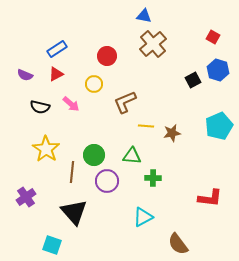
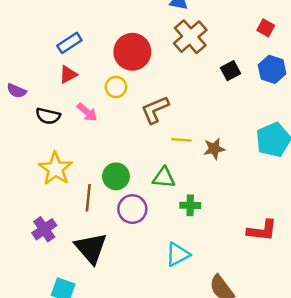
red circle: (107, 56) -> (132, 52), size x1.5
purple semicircle: (25, 75) -> (17, 91), moved
black square: (193, 80) -> (230, 71), moved
purple cross: (26, 197) -> (44, 229), moved

